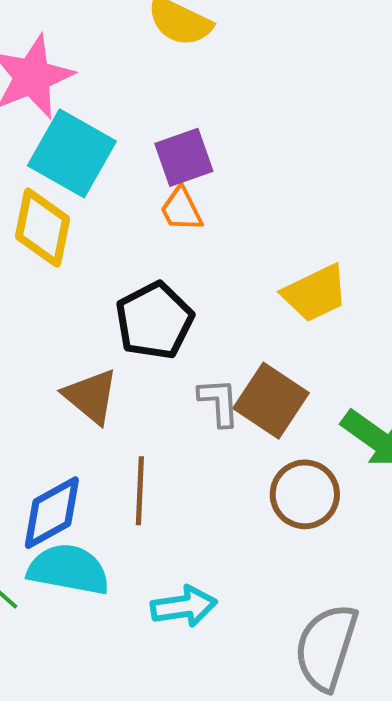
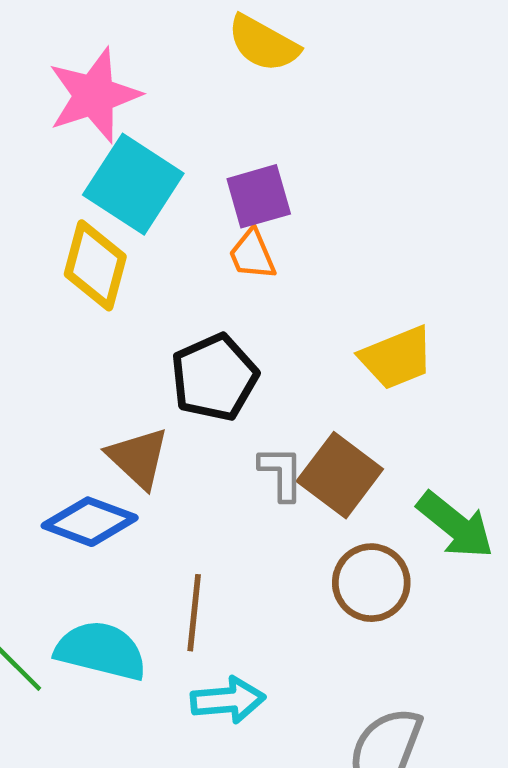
brown line: (140, 491) -> (194, 613), moved
blue diamond: (52, 513) -> (90, 522), moved, turned 46

